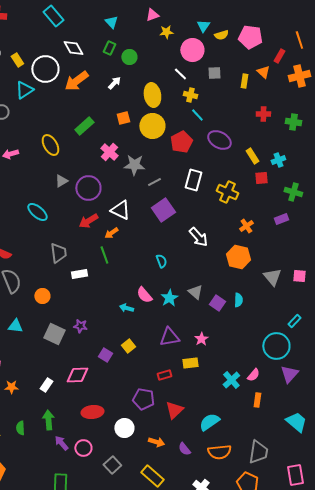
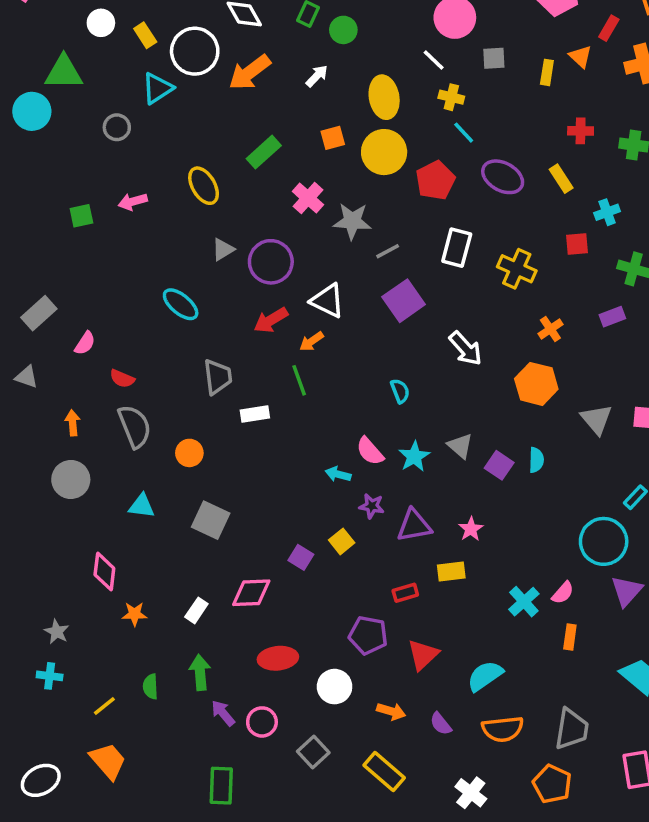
yellow rectangle: (252, 156) -> (561, 179), moved
purple star: (80, 326) -> (372, 506), moved

